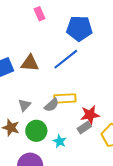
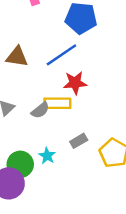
red star: (90, 115) -> (75, 83), moved
green circle: (36, 131) -> (20, 164), moved

